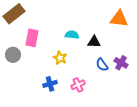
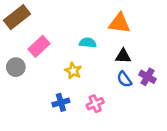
orange triangle: (119, 19) -> (119, 23), moved
pink rectangle: (32, 38) -> (39, 46), turned 36
black triangle: (94, 42) -> (123, 56), moved

